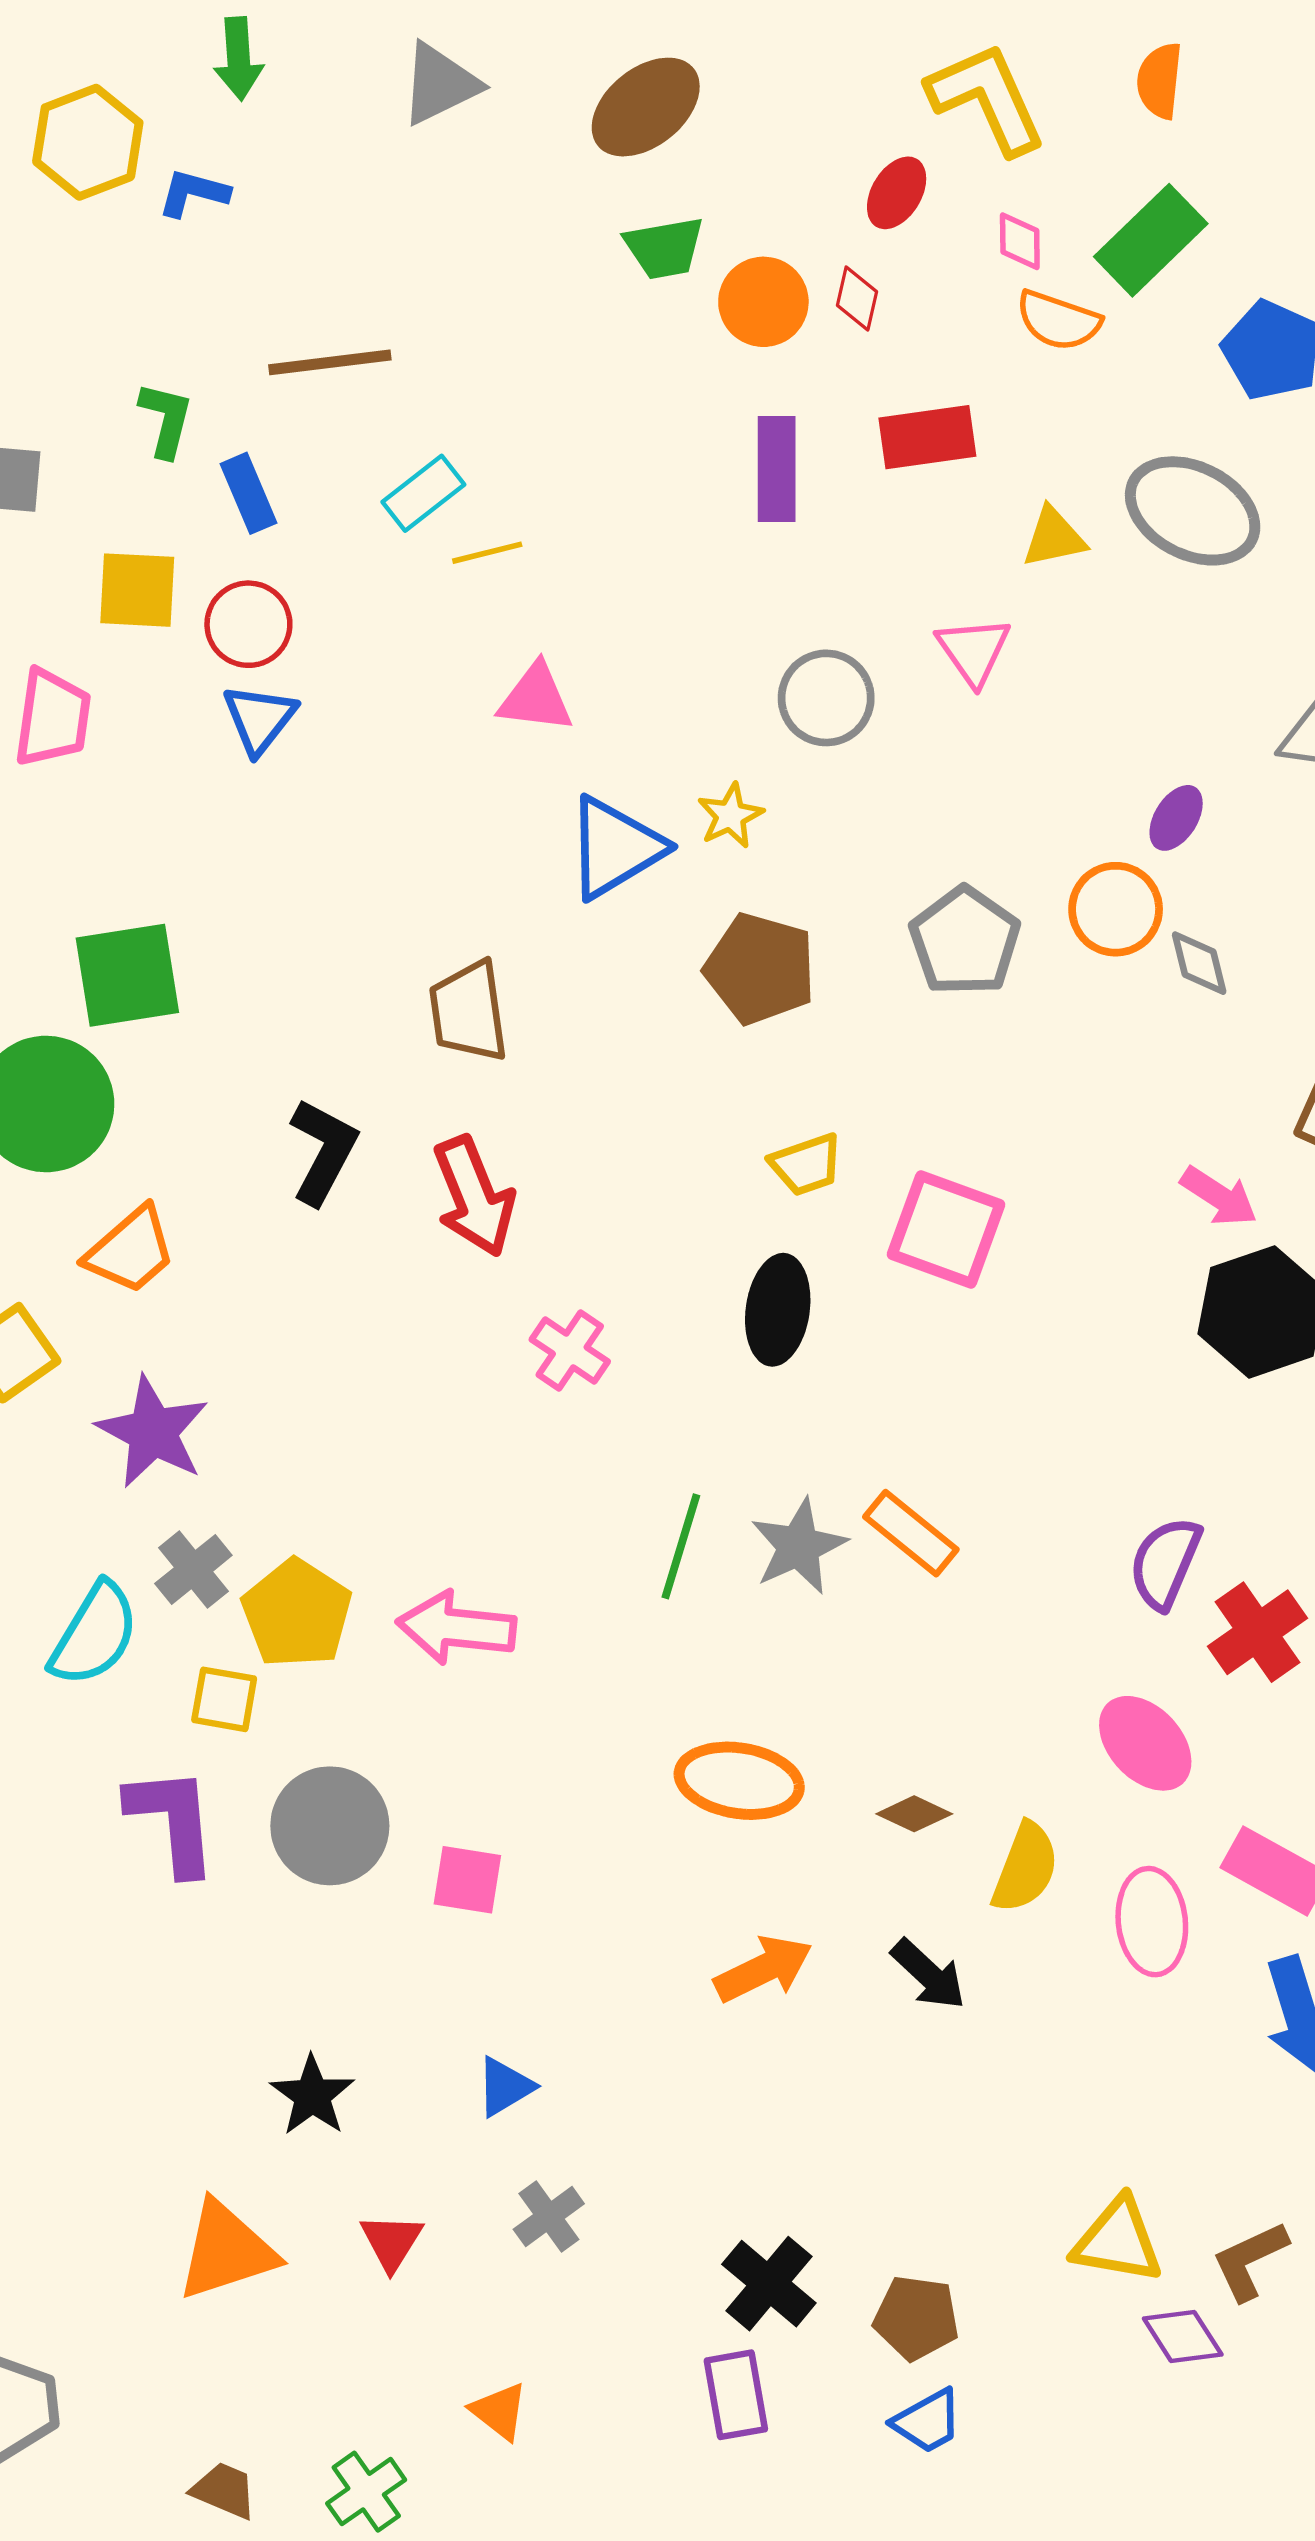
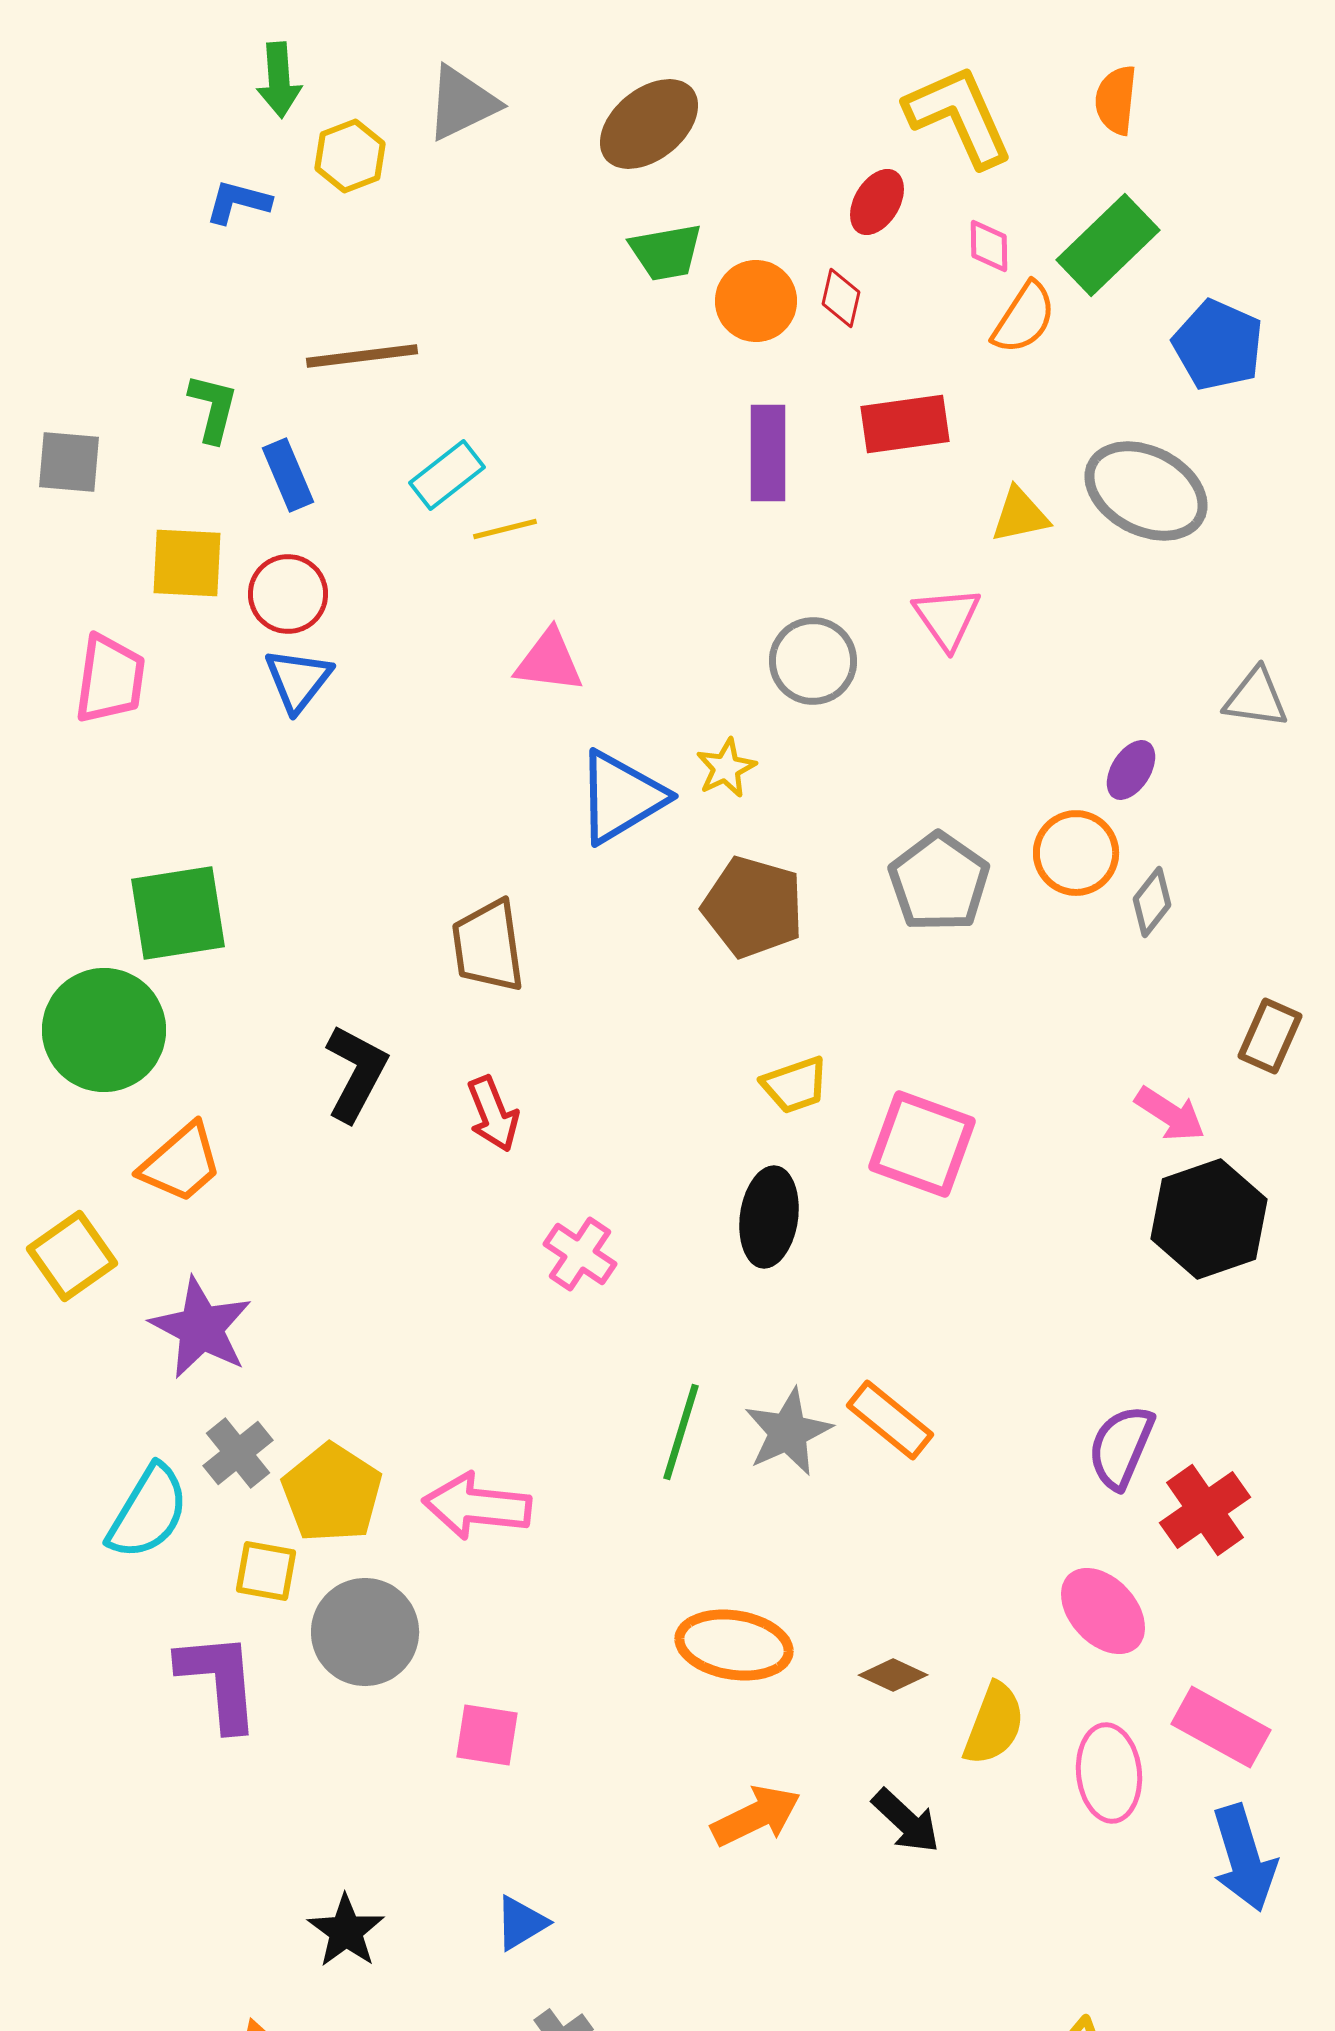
yellow hexagon: (88, 142) -> (350, 156), moved, size x0.7
orange semicircle: (1058, 321) -> (1024, 318), turned -76
gray diamond: (1199, 963) -> (1152, 902), turned 52
red arrow: (474, 1196) -> (493, 1114), size x0.7
gray circle: (330, 1826) -> (365, 1632), moved

